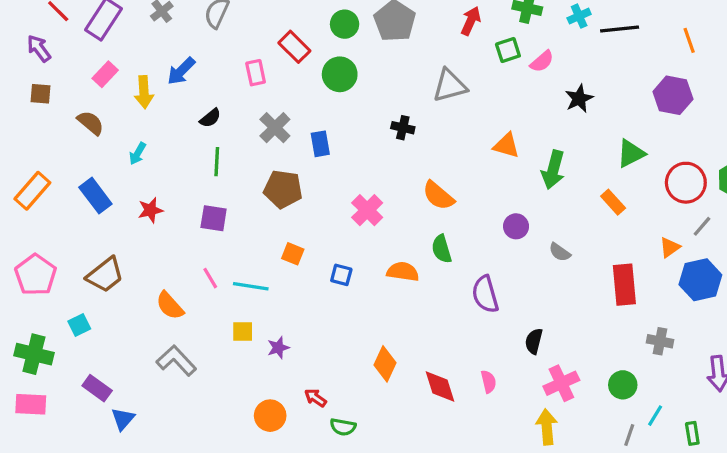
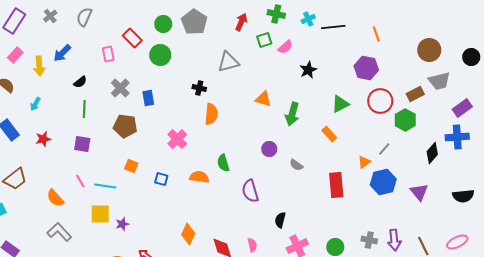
red circle: (686, 183) -> (380, 101), moved
orange semicircle: (438, 196) -> (211, 114), moved, turned -125
yellow square: (243, 331) -> (100, 214), size x1.5
gray cross: (660, 341) -> (369, 240), moved

